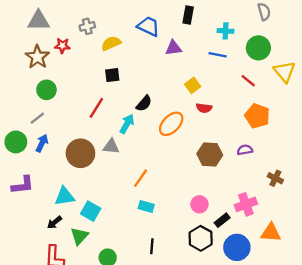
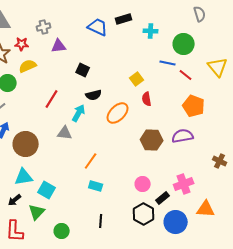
black rectangle: (188, 15) -> (124, 19), moved, turned 63
cyan cross: (226, 31) -> (151, 31), moved
yellow semicircle: (111, 43) -> (28, 66), moved
purple triangle: (173, 48) -> (59, 46), moved
green circle: (258, 48) -> (184, 44), moved
blue line: (218, 55) -> (168, 63), moved
black square: (112, 75) -> (83, 70), moved, turned 32
black semicircle: (144, 103) -> (94, 95), turned 35
red semicircle: (204, 108) -> (147, 99), turned 72
purple semicircle: (245, 150) -> (183, 136), size x1.5
brown circle: (80, 153) -> (26, 144), moved
brown cross: (275, 178) -> (220, 161), moved

